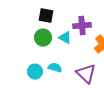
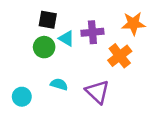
cyan triangle: (65, 38) -> (66, 38), moved
cyan circle: (35, 72) -> (22, 97), moved

